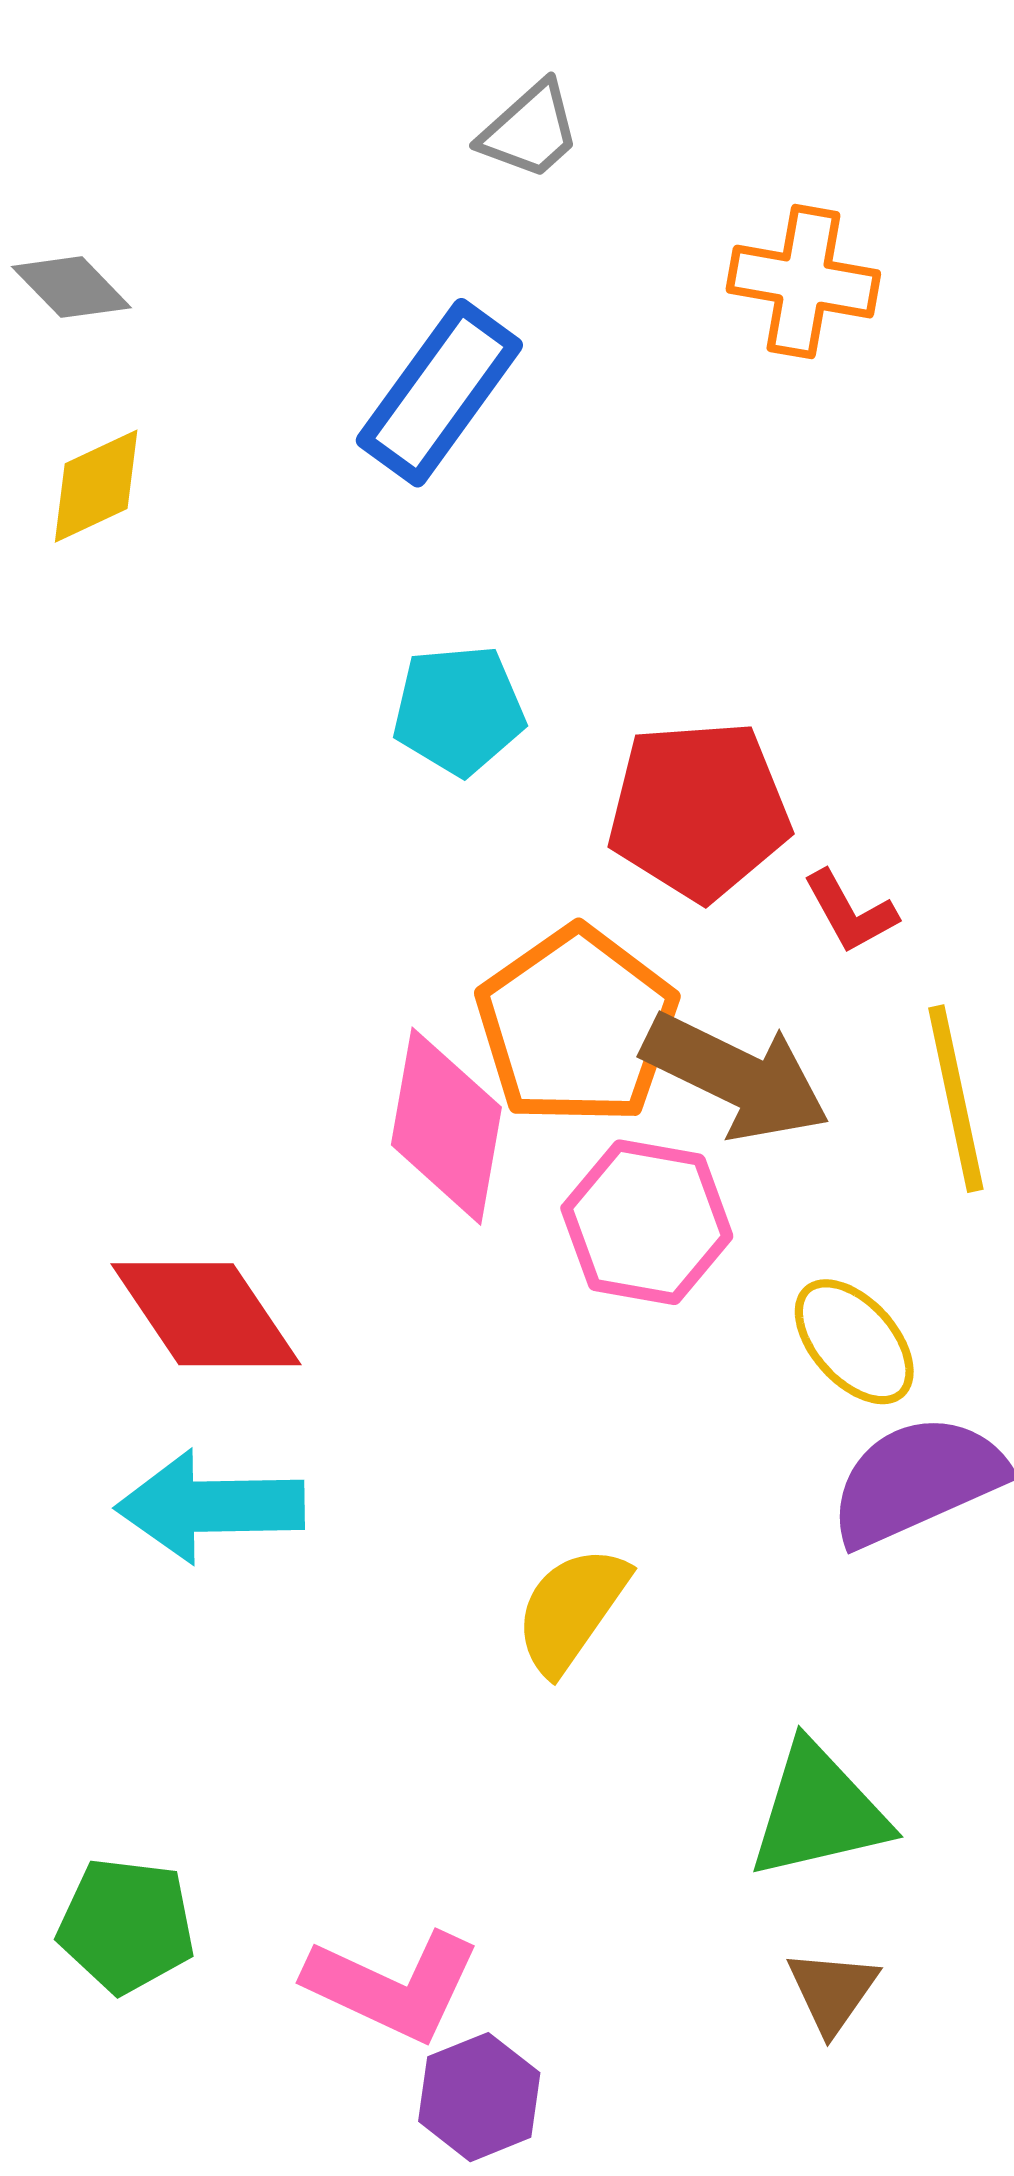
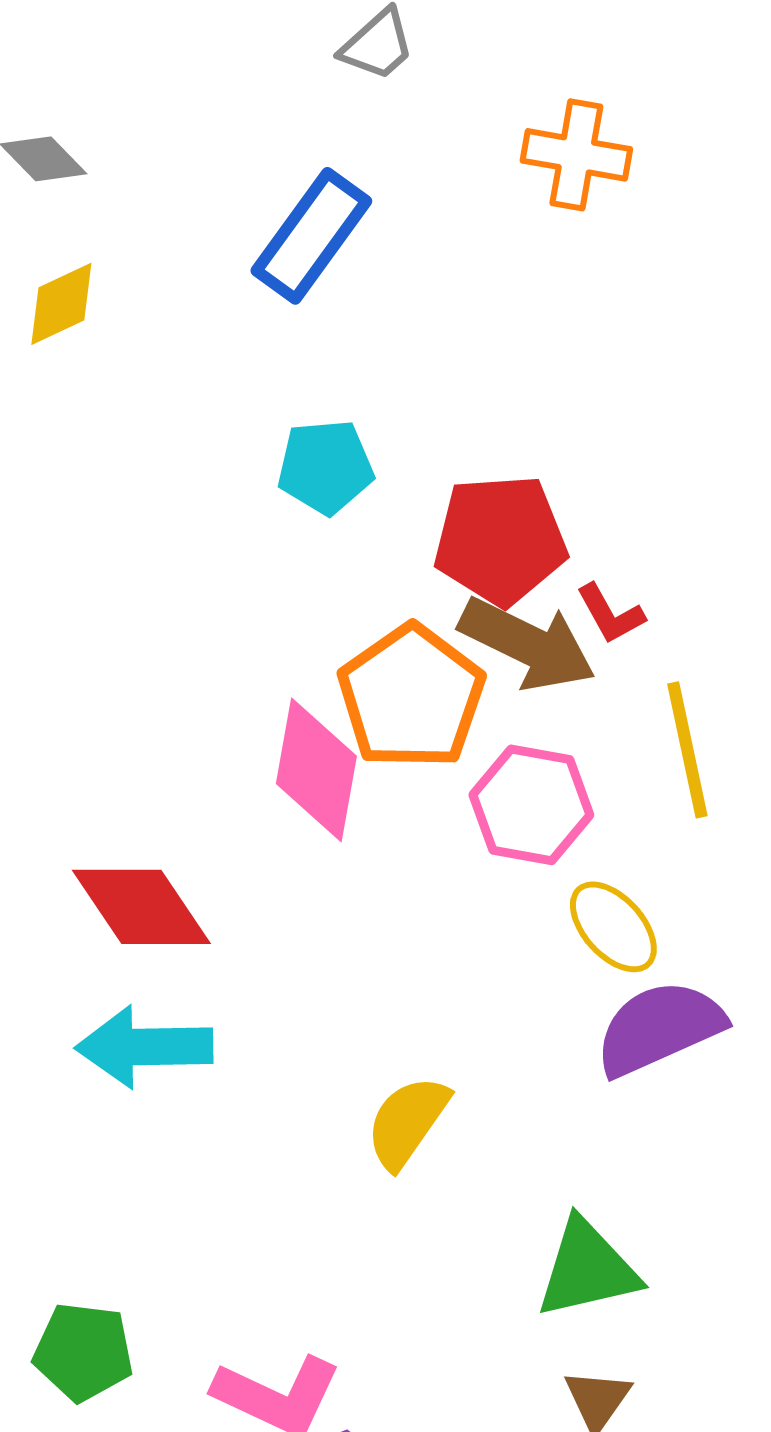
brown arrow: (736, 1077) -> (527, 644), moved
pink hexagon: (647, 1222) -> (531, 805), moved

